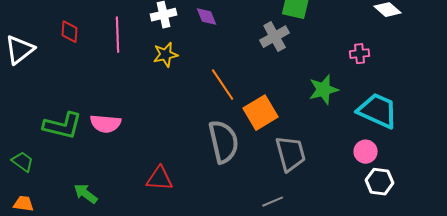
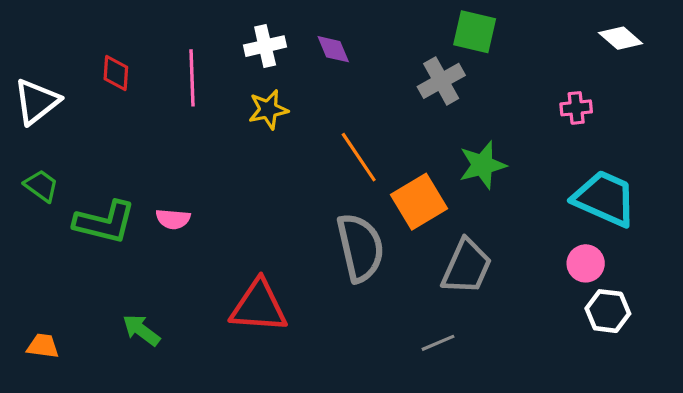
green star: (324, 90) -> (482, 165), moved
pink semicircle: (106, 124) -> (173, 219), size x0.7
gray trapezoid: (291, 154) -> (467, 267), turned 39
green trapezoid: (23, 162) -> (41, 186), moved
red triangle: (160, 179) -> (259, 306), size x1.4

